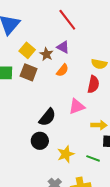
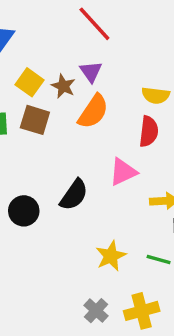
purple triangle: (63, 47) -> (91, 72), turned 32
orange semicircle: (62, 70) -> (93, 111), size x1.5
black circle: (40, 141) -> (24, 211), moved

